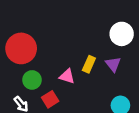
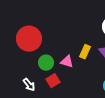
green circle: (32, 80) -> (46, 63), moved

